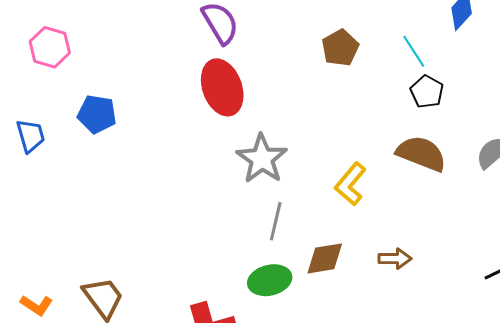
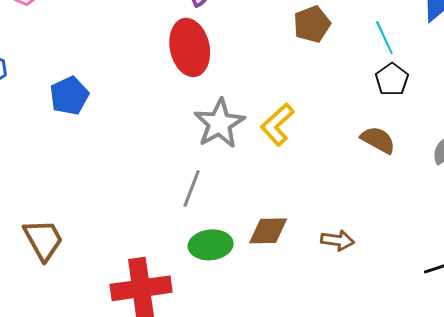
blue pentagon: (97, 114) -> (69, 96), moved, turned 30
brown semicircle: (421, 154) -> (378, 140), size x0.7
yellow L-shape: (350, 184) -> (277, 124), moved
gray line: (276, 221) -> (192, 188), moved

